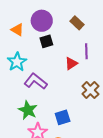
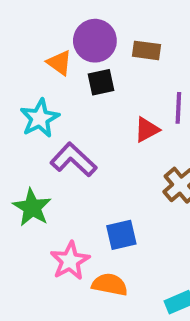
brown rectangle: (77, 23) -> (147, 50), moved, turned -40
orange triangle: (17, 30) -> (59, 63), moved
green star: (28, 110) -> (32, 207), moved

